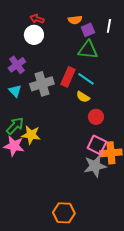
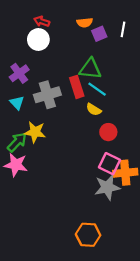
green triangle: (88, 50) -> (90, 69), moved
red rectangle: (68, 77) -> (77, 87), turned -42
yellow star: (31, 135) -> (35, 132), moved
orange hexagon: (64, 213) -> (88, 235), moved

